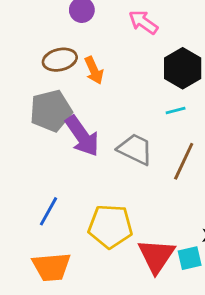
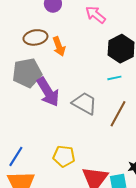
blue line: (49, 211) -> (16, 156), moved
yellow pentagon: (110, 226) -> (64, 156), size x0.7

